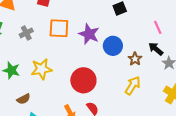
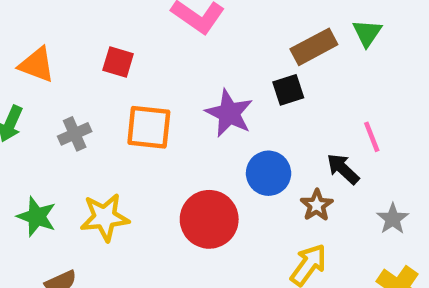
purple star: (89, 34) -> (229, 113), moved
black arrow: (156, 49) -> (343, 169), moved
red circle: (83, 80) -> (209, 219), moved

